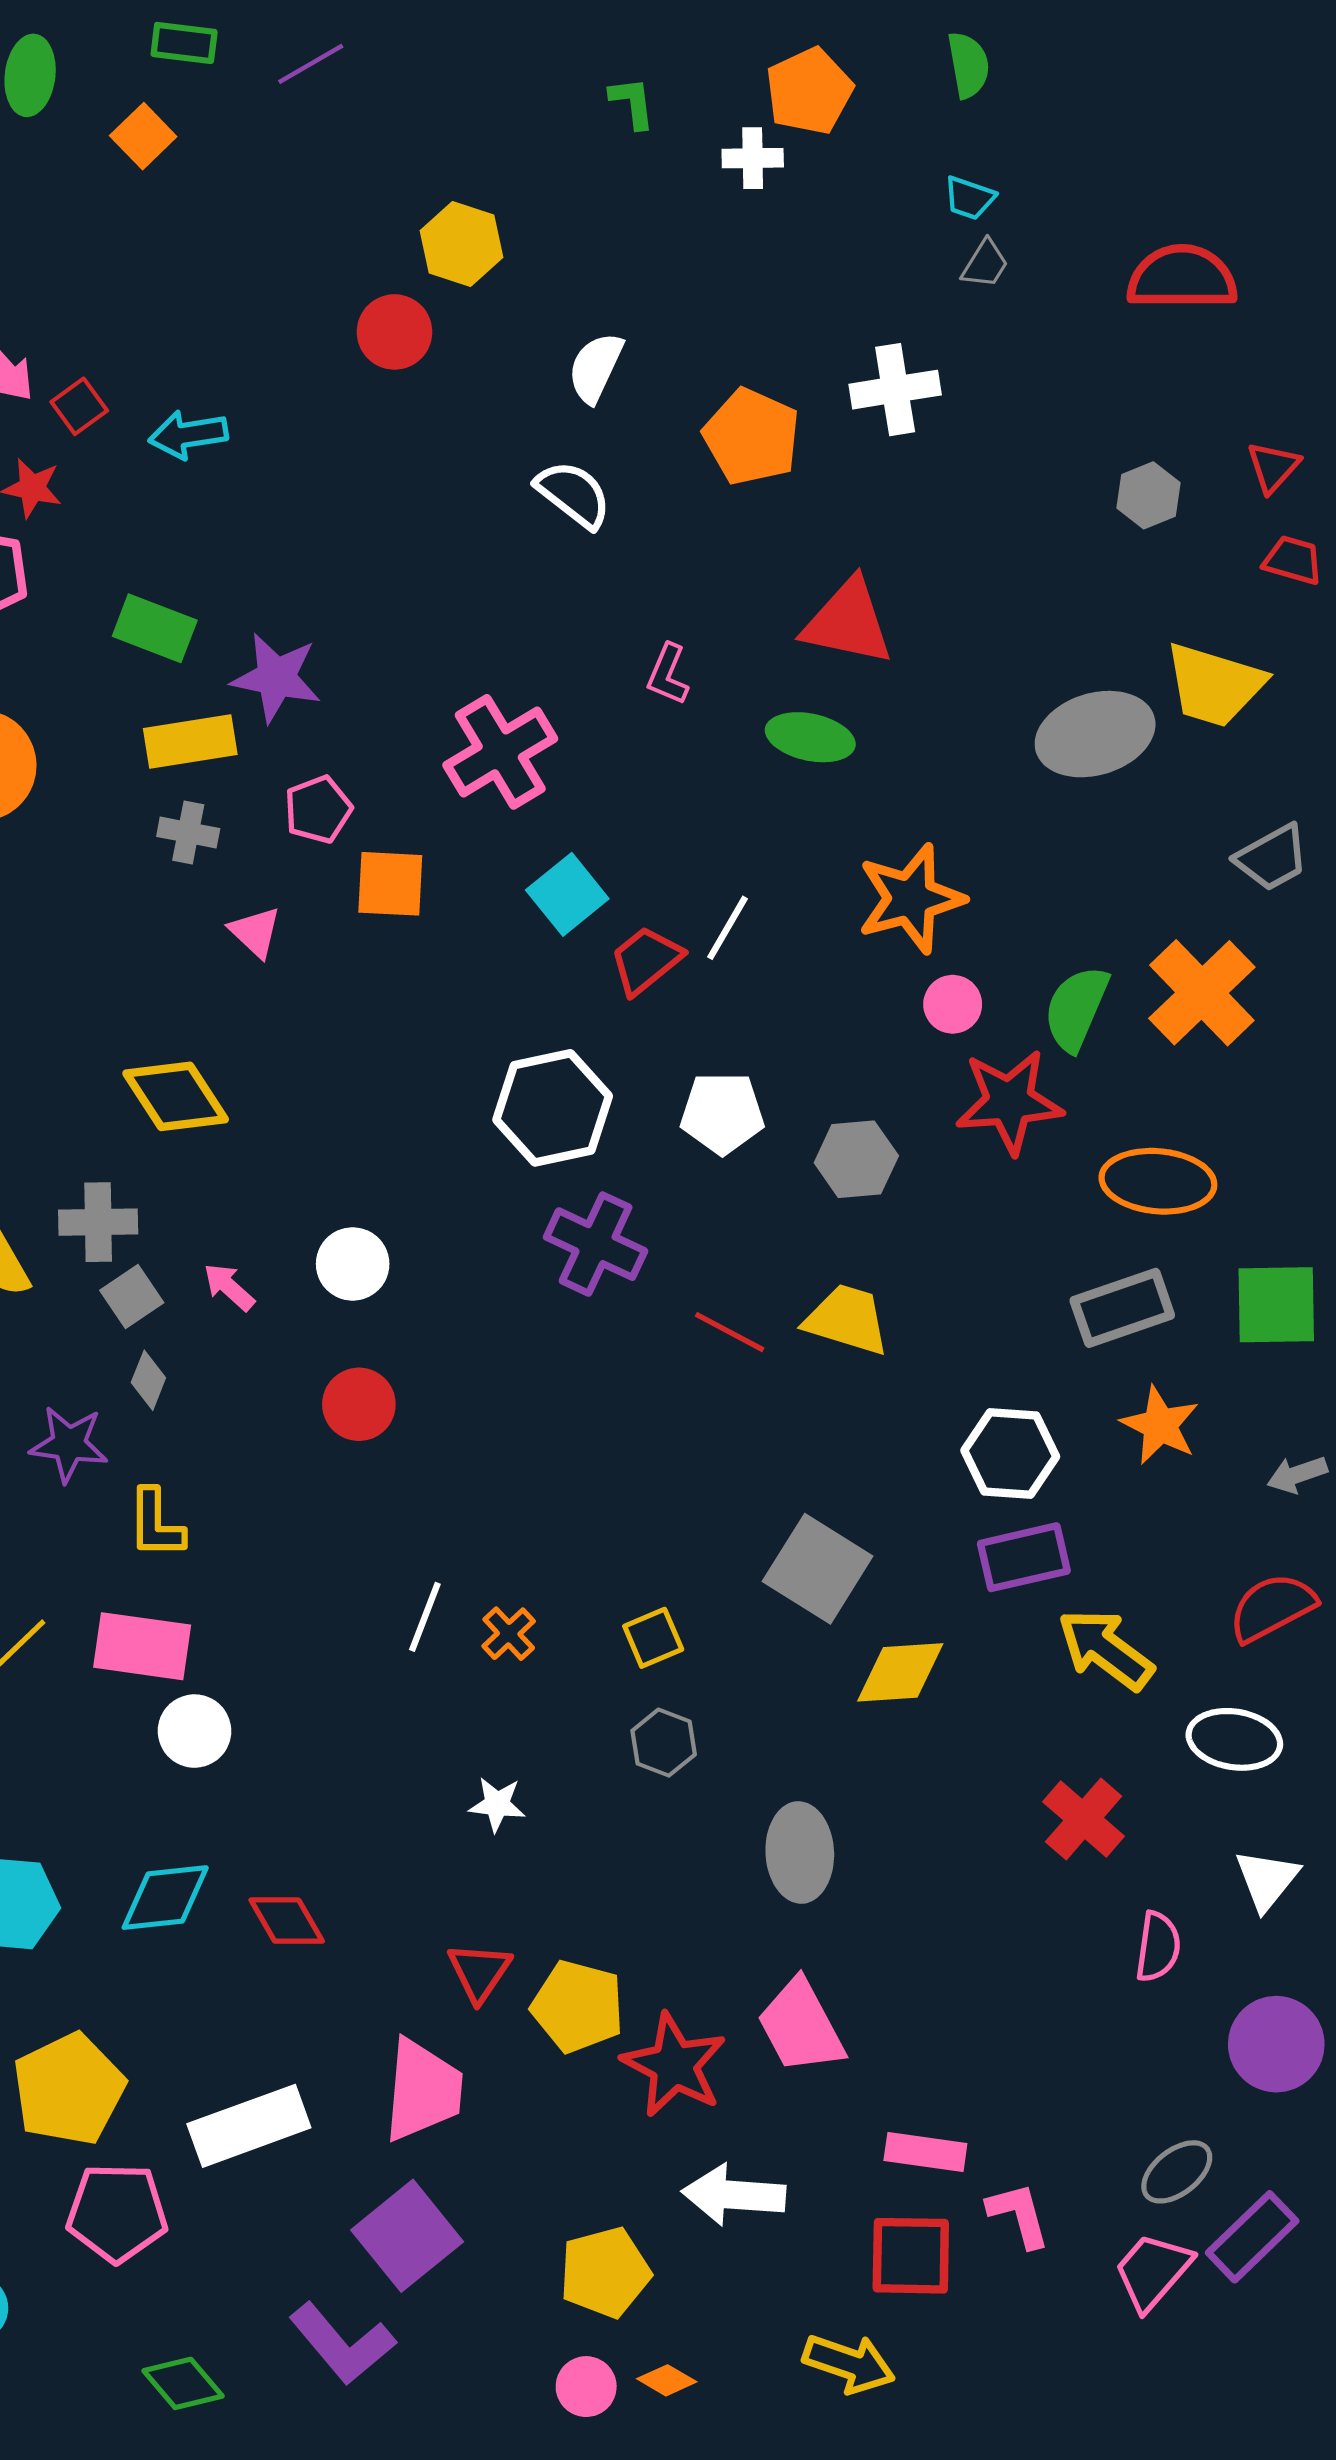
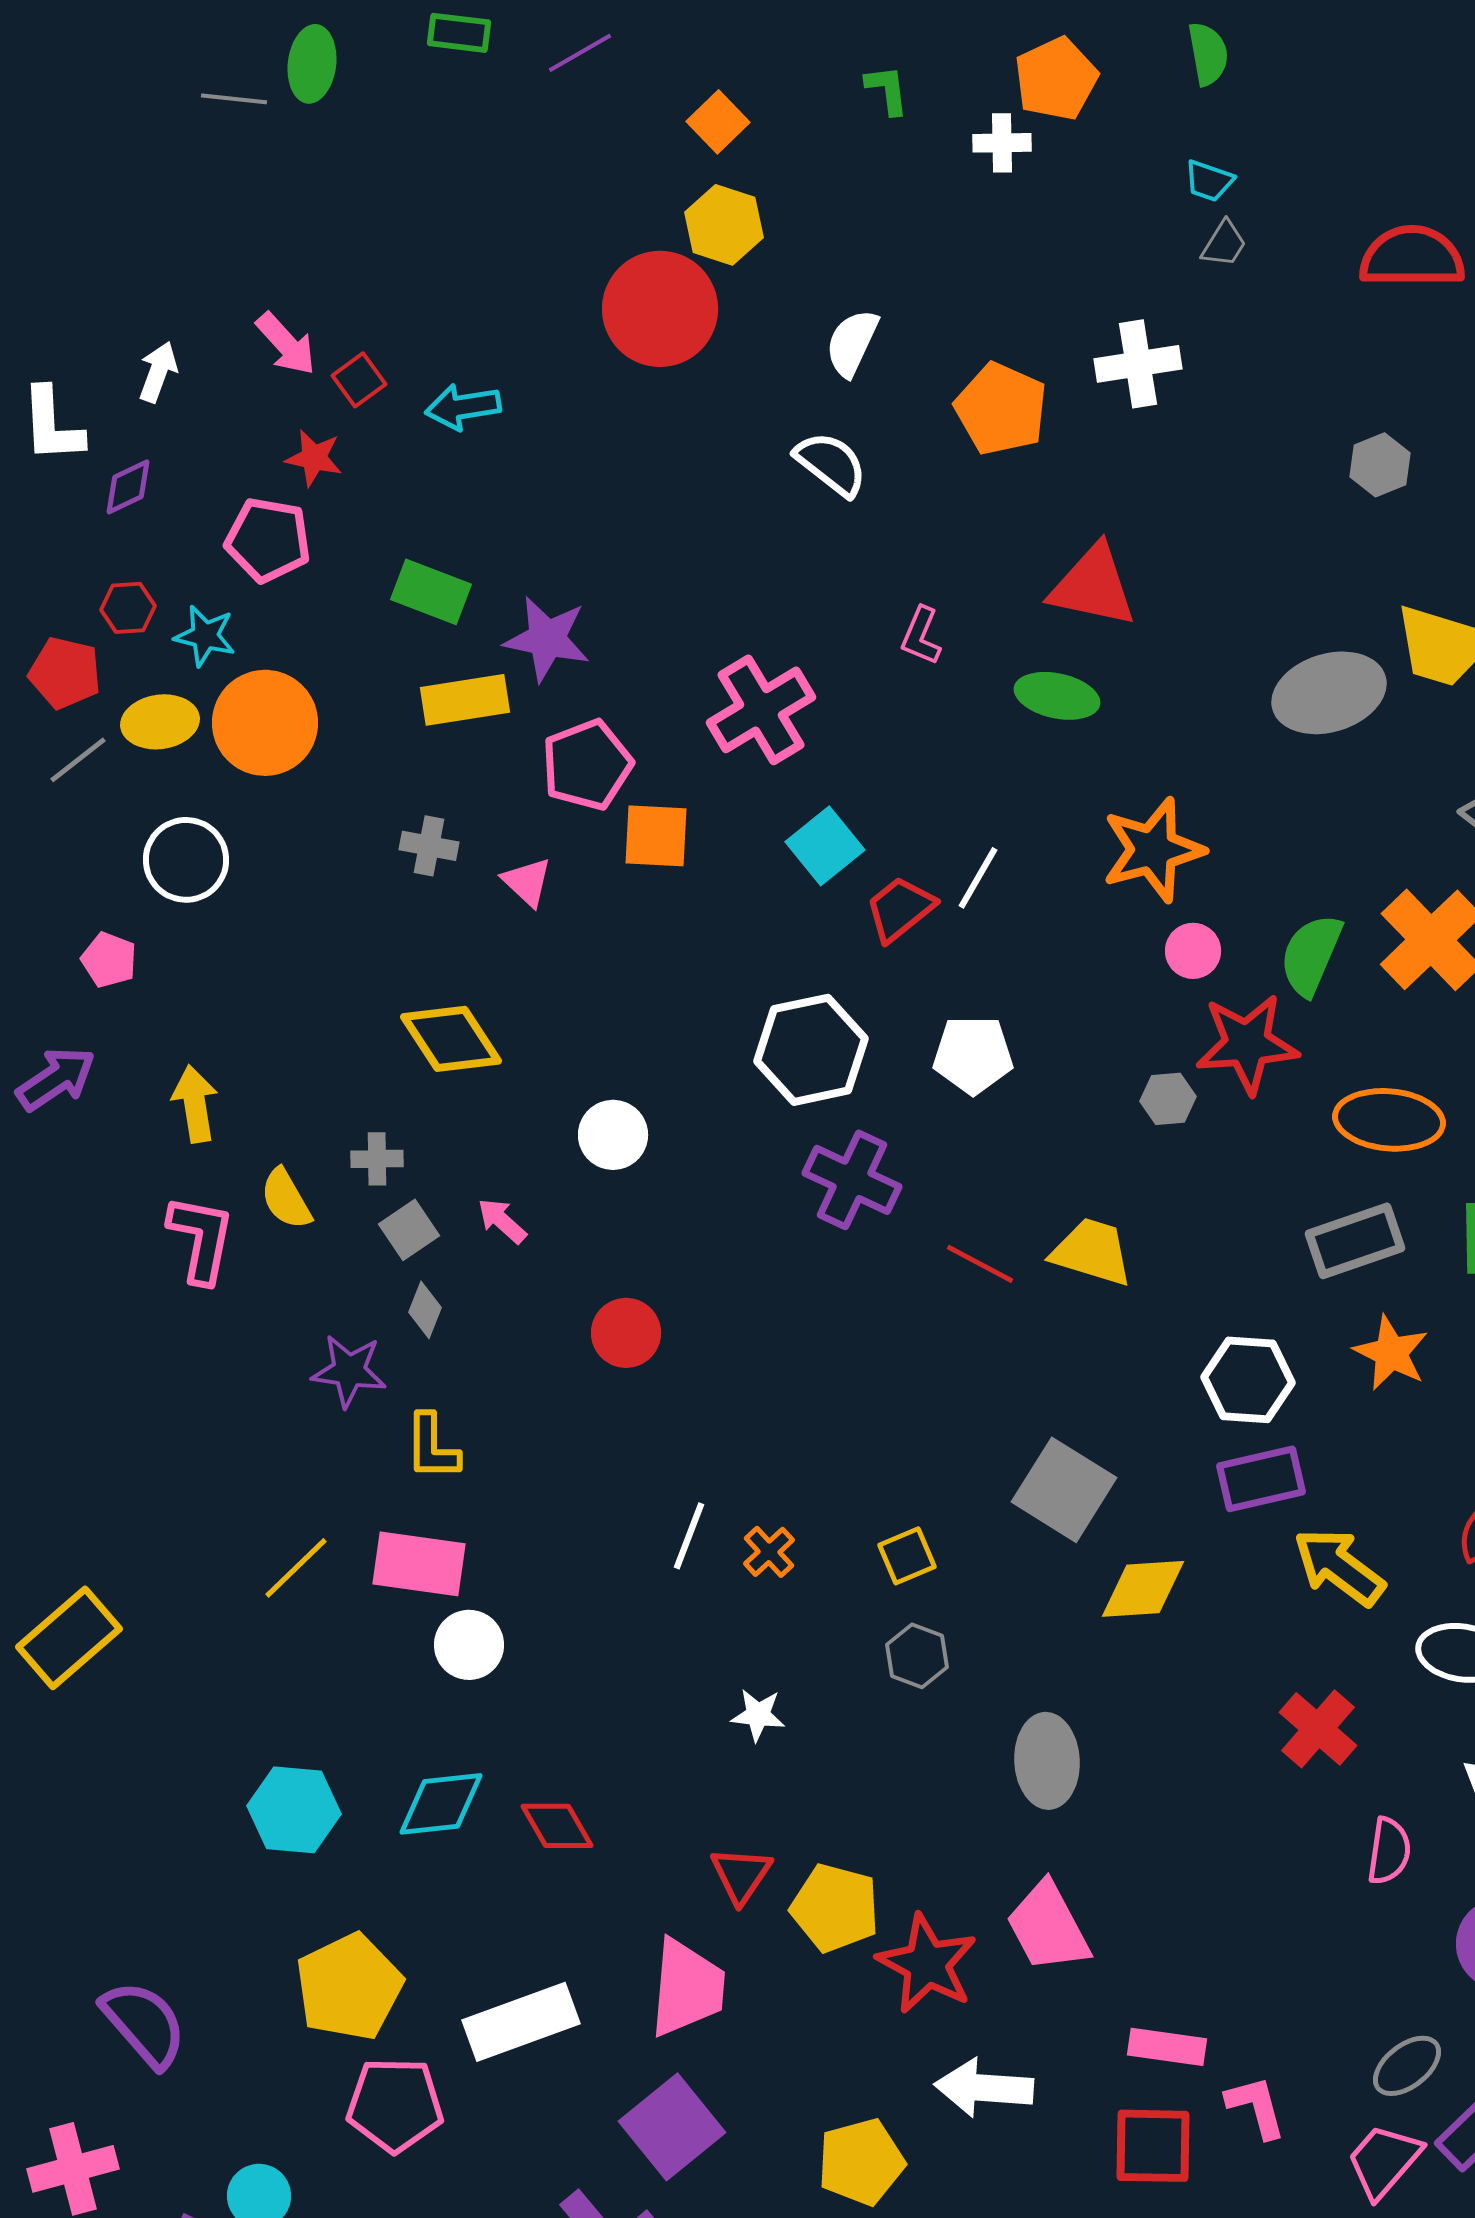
orange square: (143, 136) -> (718, 122), moved
red circle: (395, 332) -> (660, 309), size x1.6
pink pentagon: (318, 809) -> (587, 765), size x1.4
gray cross: (188, 833) -> (429, 846), moved
gray hexagon: (856, 1159) -> (1168, 1099), moved, size x0.7
gray cross: (98, 1222) -> (377, 1159), size x0.7
white circle: (353, 1264) -> (613, 1135), moved

